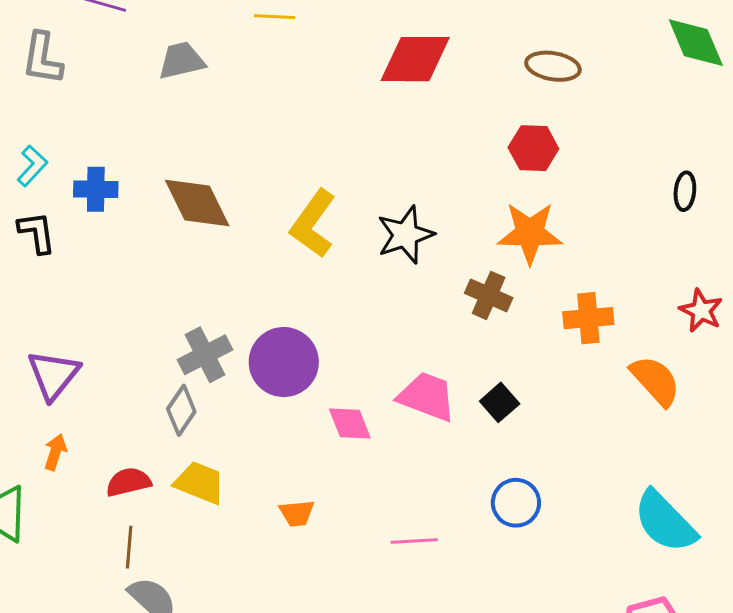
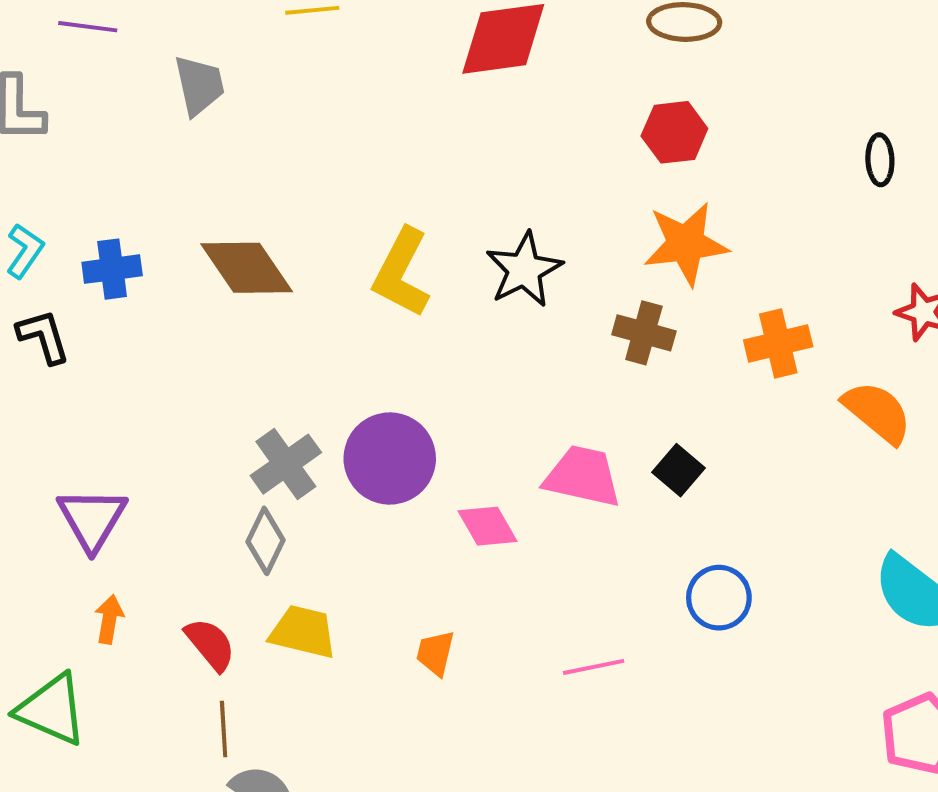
gray trapezoid: (182, 61) -> (199, 85), turned 99
red semicircle: (128, 482) -> (210, 644), turned 72
orange trapezoid: (297, 513) -> (435, 653), turned 117

